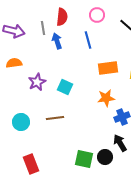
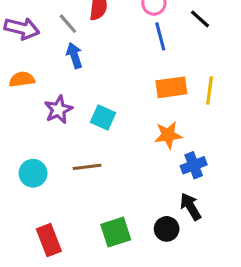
gray line: (43, 28) -> (68, 24), turned -32
blue line: (88, 40) -> (160, 36), moved
blue arrow: (57, 41) -> (74, 56), moved
green square: (84, 159) -> (116, 232), moved, turned -30

